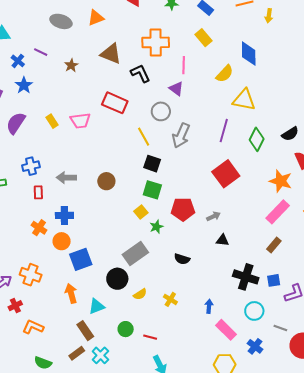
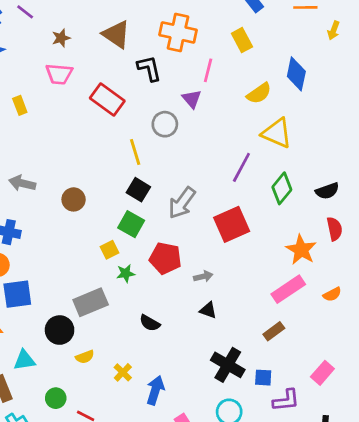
pink trapezoid: (80, 121) -> (59, 74), moved
gray arrow: (181, 136) -> (182, 203), moved
blue arrow: (209, 306) -> (155, 390), moved, size x1.5

